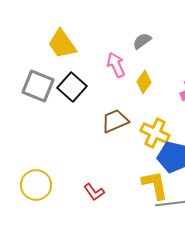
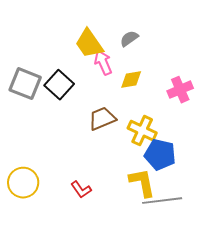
yellow trapezoid: (62, 44) -> (89, 44), moved
yellow diamond: (144, 82) -> (131, 80), turned 45

